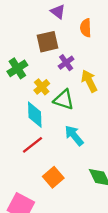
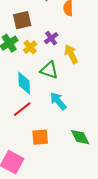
brown square: (48, 42) -> (22, 20), moved
yellow cross: (42, 87) -> (30, 47), moved
orange square: (53, 177) -> (40, 137), turned 36

